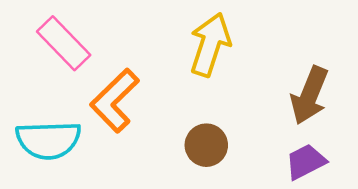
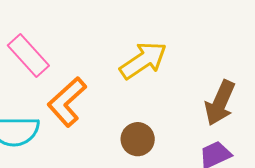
yellow arrow: (210, 45) -> (143, 60), turned 36

